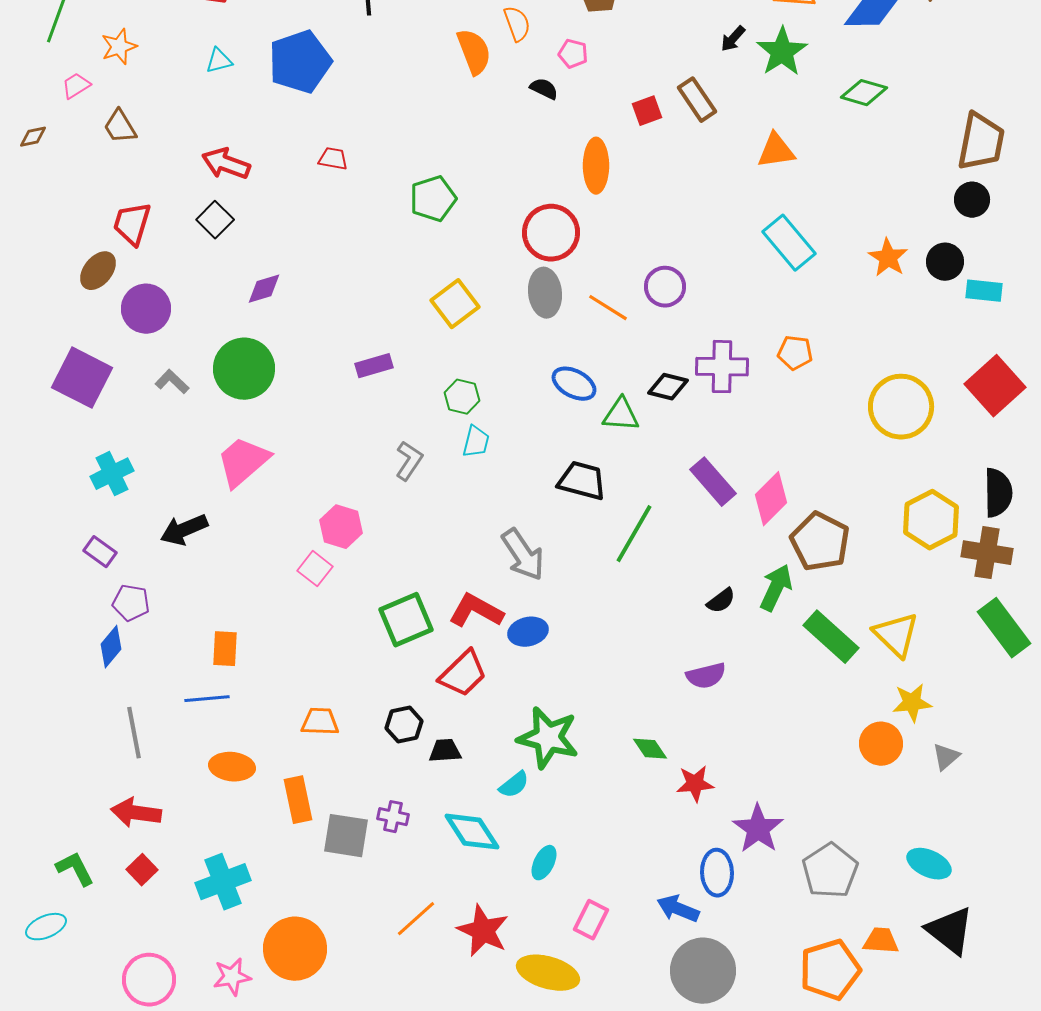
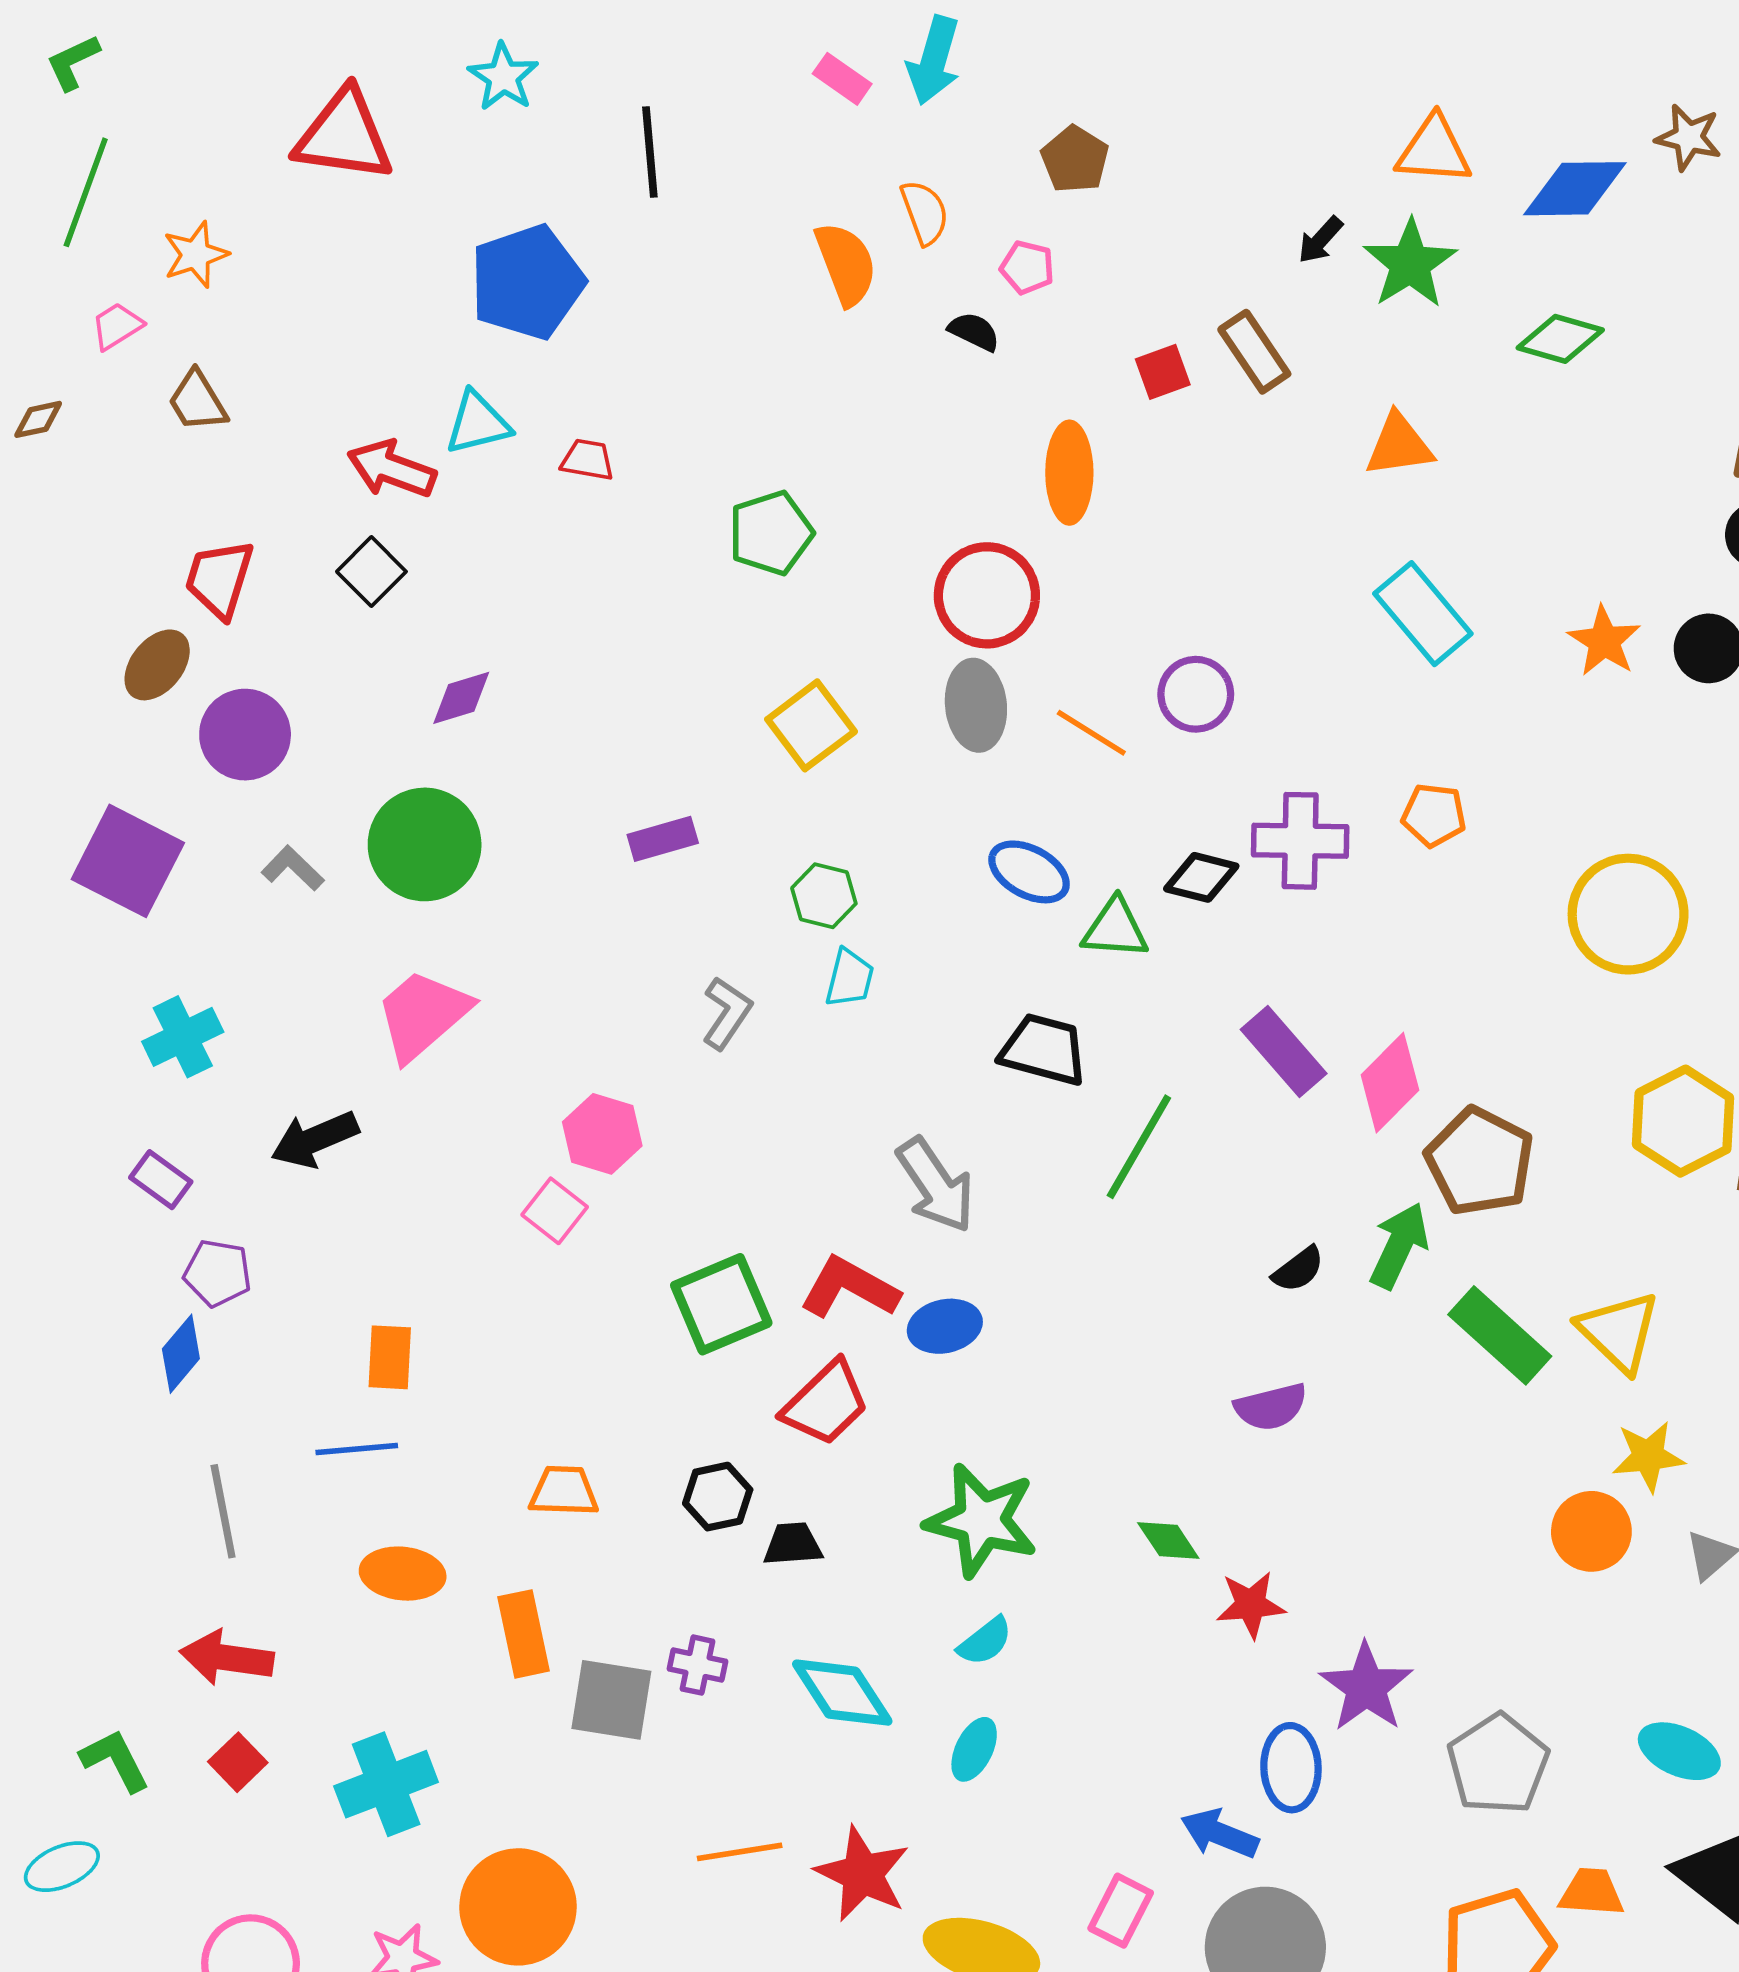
cyan triangle: (219, 61) -> (478, 423), moved, size x1.4
cyan semicircle: (514, 785) -> (985, 1641), moved
orange line: (416, 919) -> (740, 1852), turned 33
pink rectangle: (591, 920) -> (1121, 1911), moved

